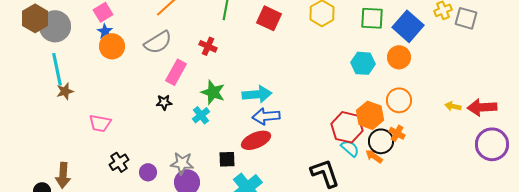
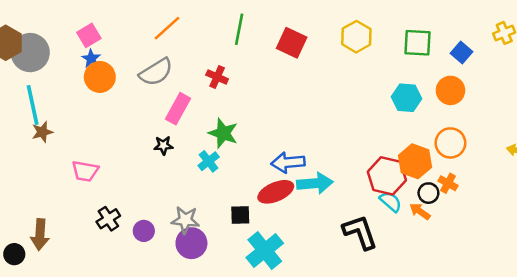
blue square: (408, 26) -> (461, 53), size x0.6
cyan arrow: (257, 94) -> (315, 183), moved
black circle: (381, 141) -> (428, 193), size x0.7

